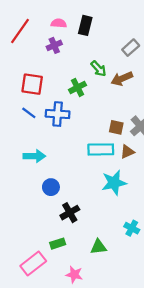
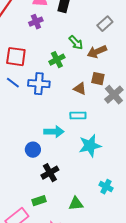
brown square: (116, 127) -> (98, 79), moved
cyan rectangle: (101, 149) -> (78, 116), size x0.7
brown triangle: (127, 152) -> (80, 89), moved, turned 48
cyan arrow: (34, 156) -> (54, 132), moved

